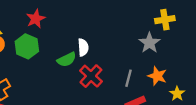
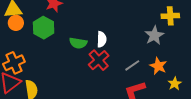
white semicircle: (83, 47) -> (102, 39), moved
green semicircle: (67, 60) -> (78, 43), turned 30
gray line: (129, 78) -> (132, 65), turned 35

